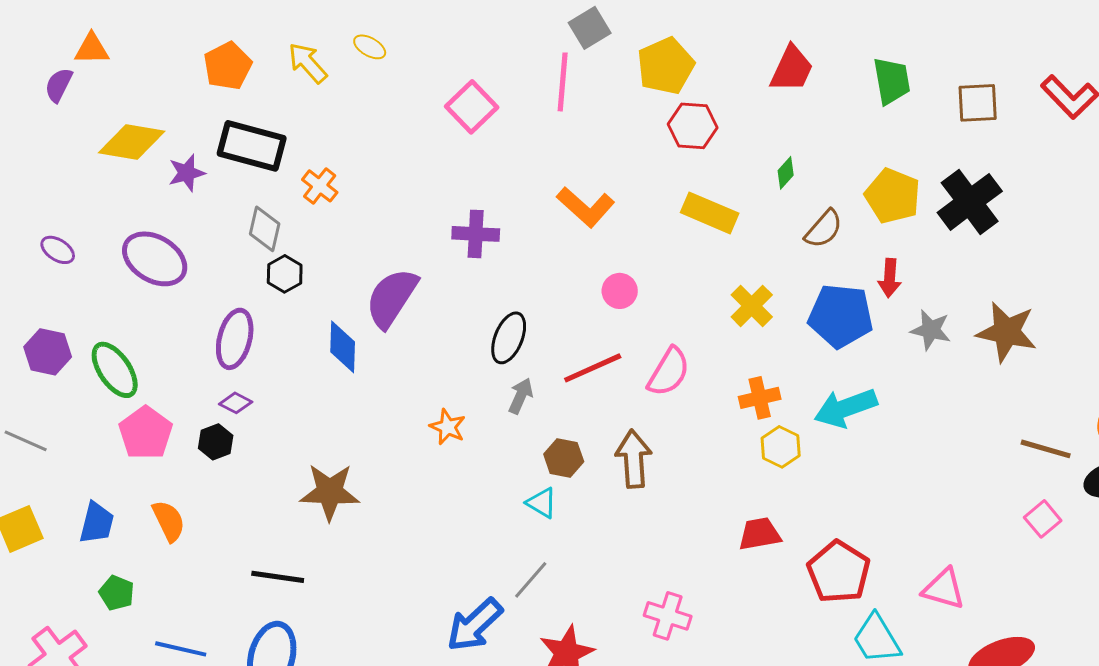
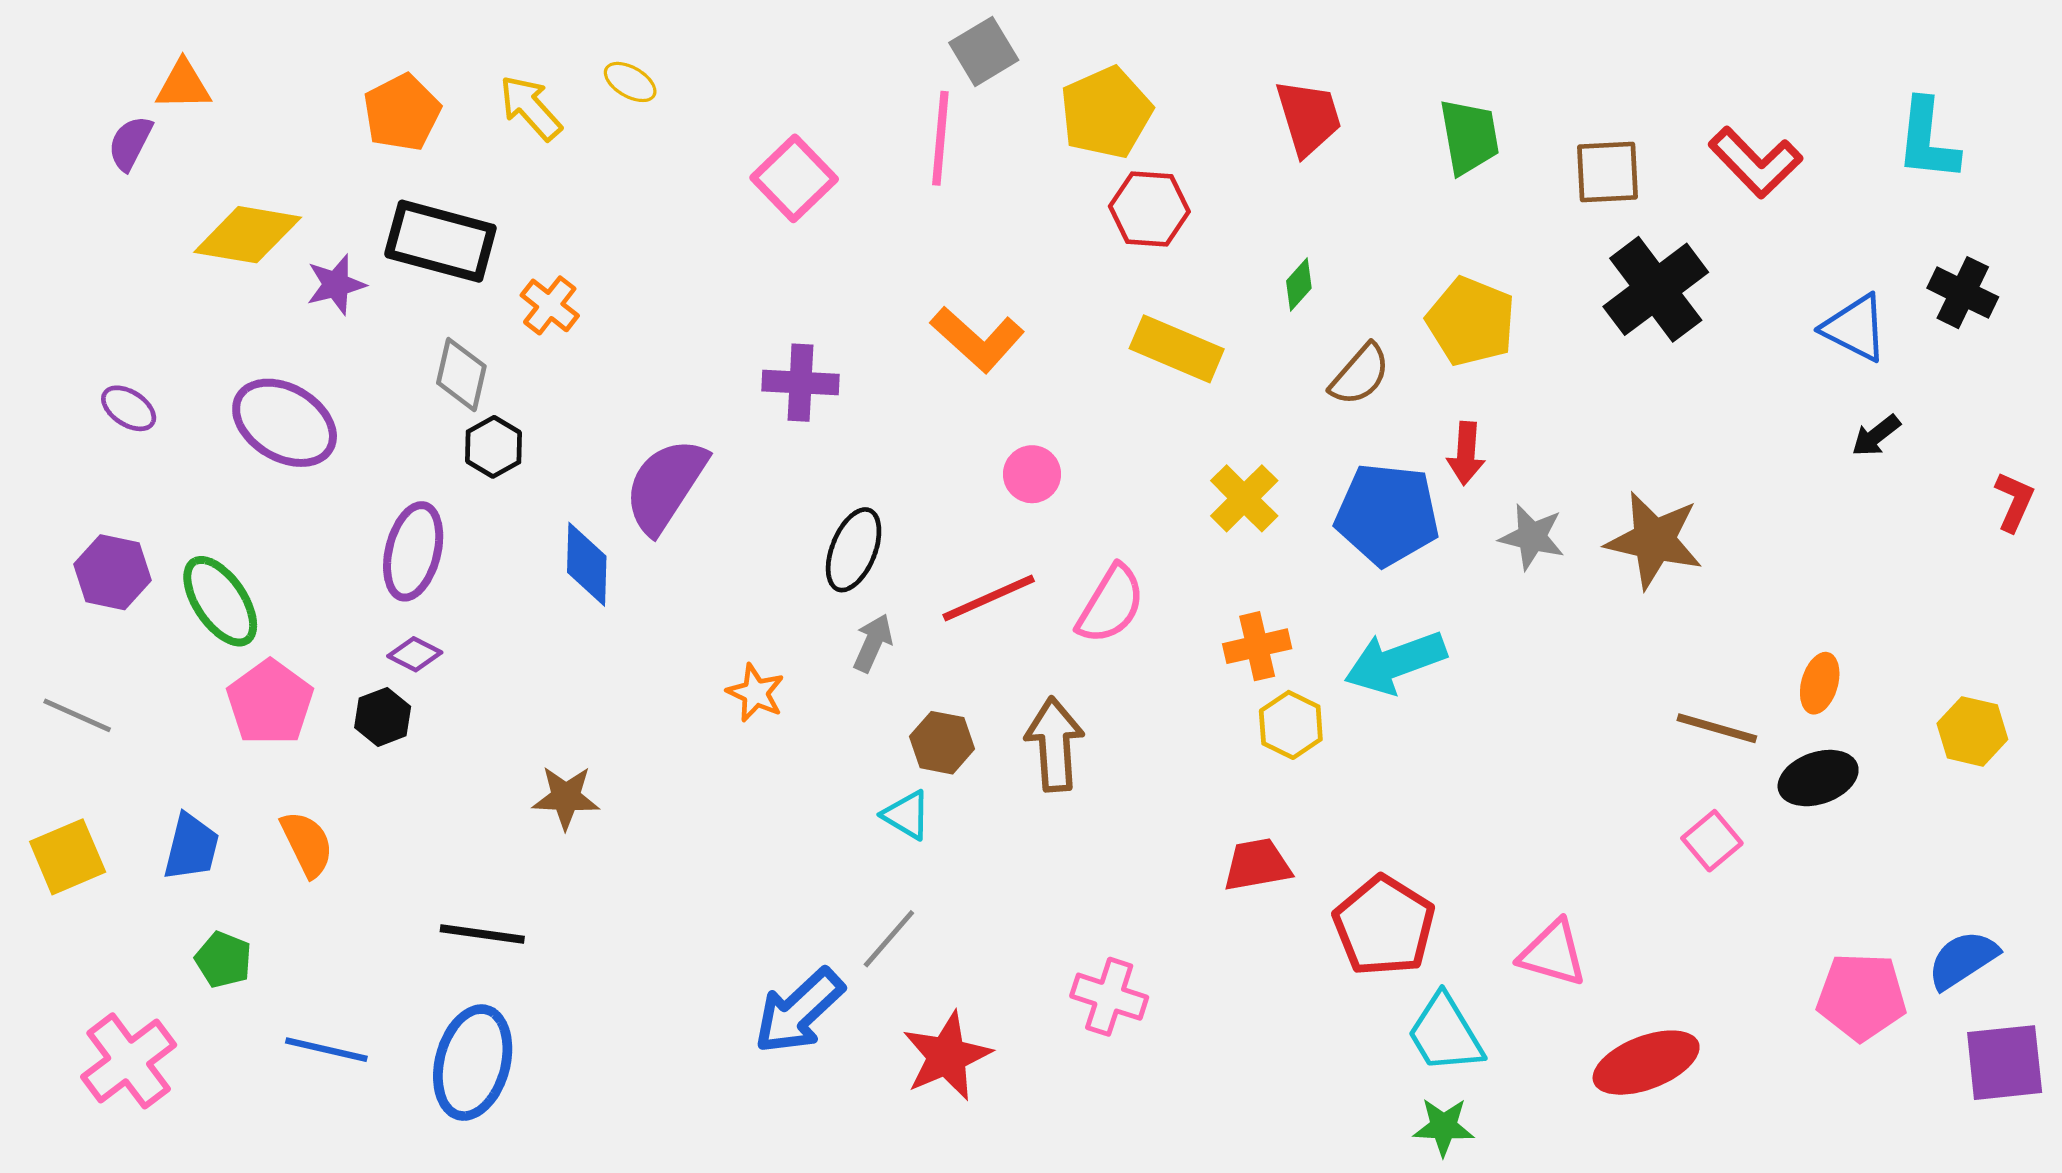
red trapezoid: (792, 69) -> (1309, 117), turned -42
black cross: (970, 202) -> (1656, 289), moved
brown star: (330, 492) -> (566, 797), size x0.7

